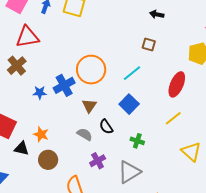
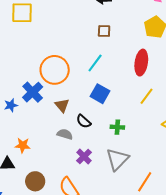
brown circle: (48, 160) -> (35, 181), moved

